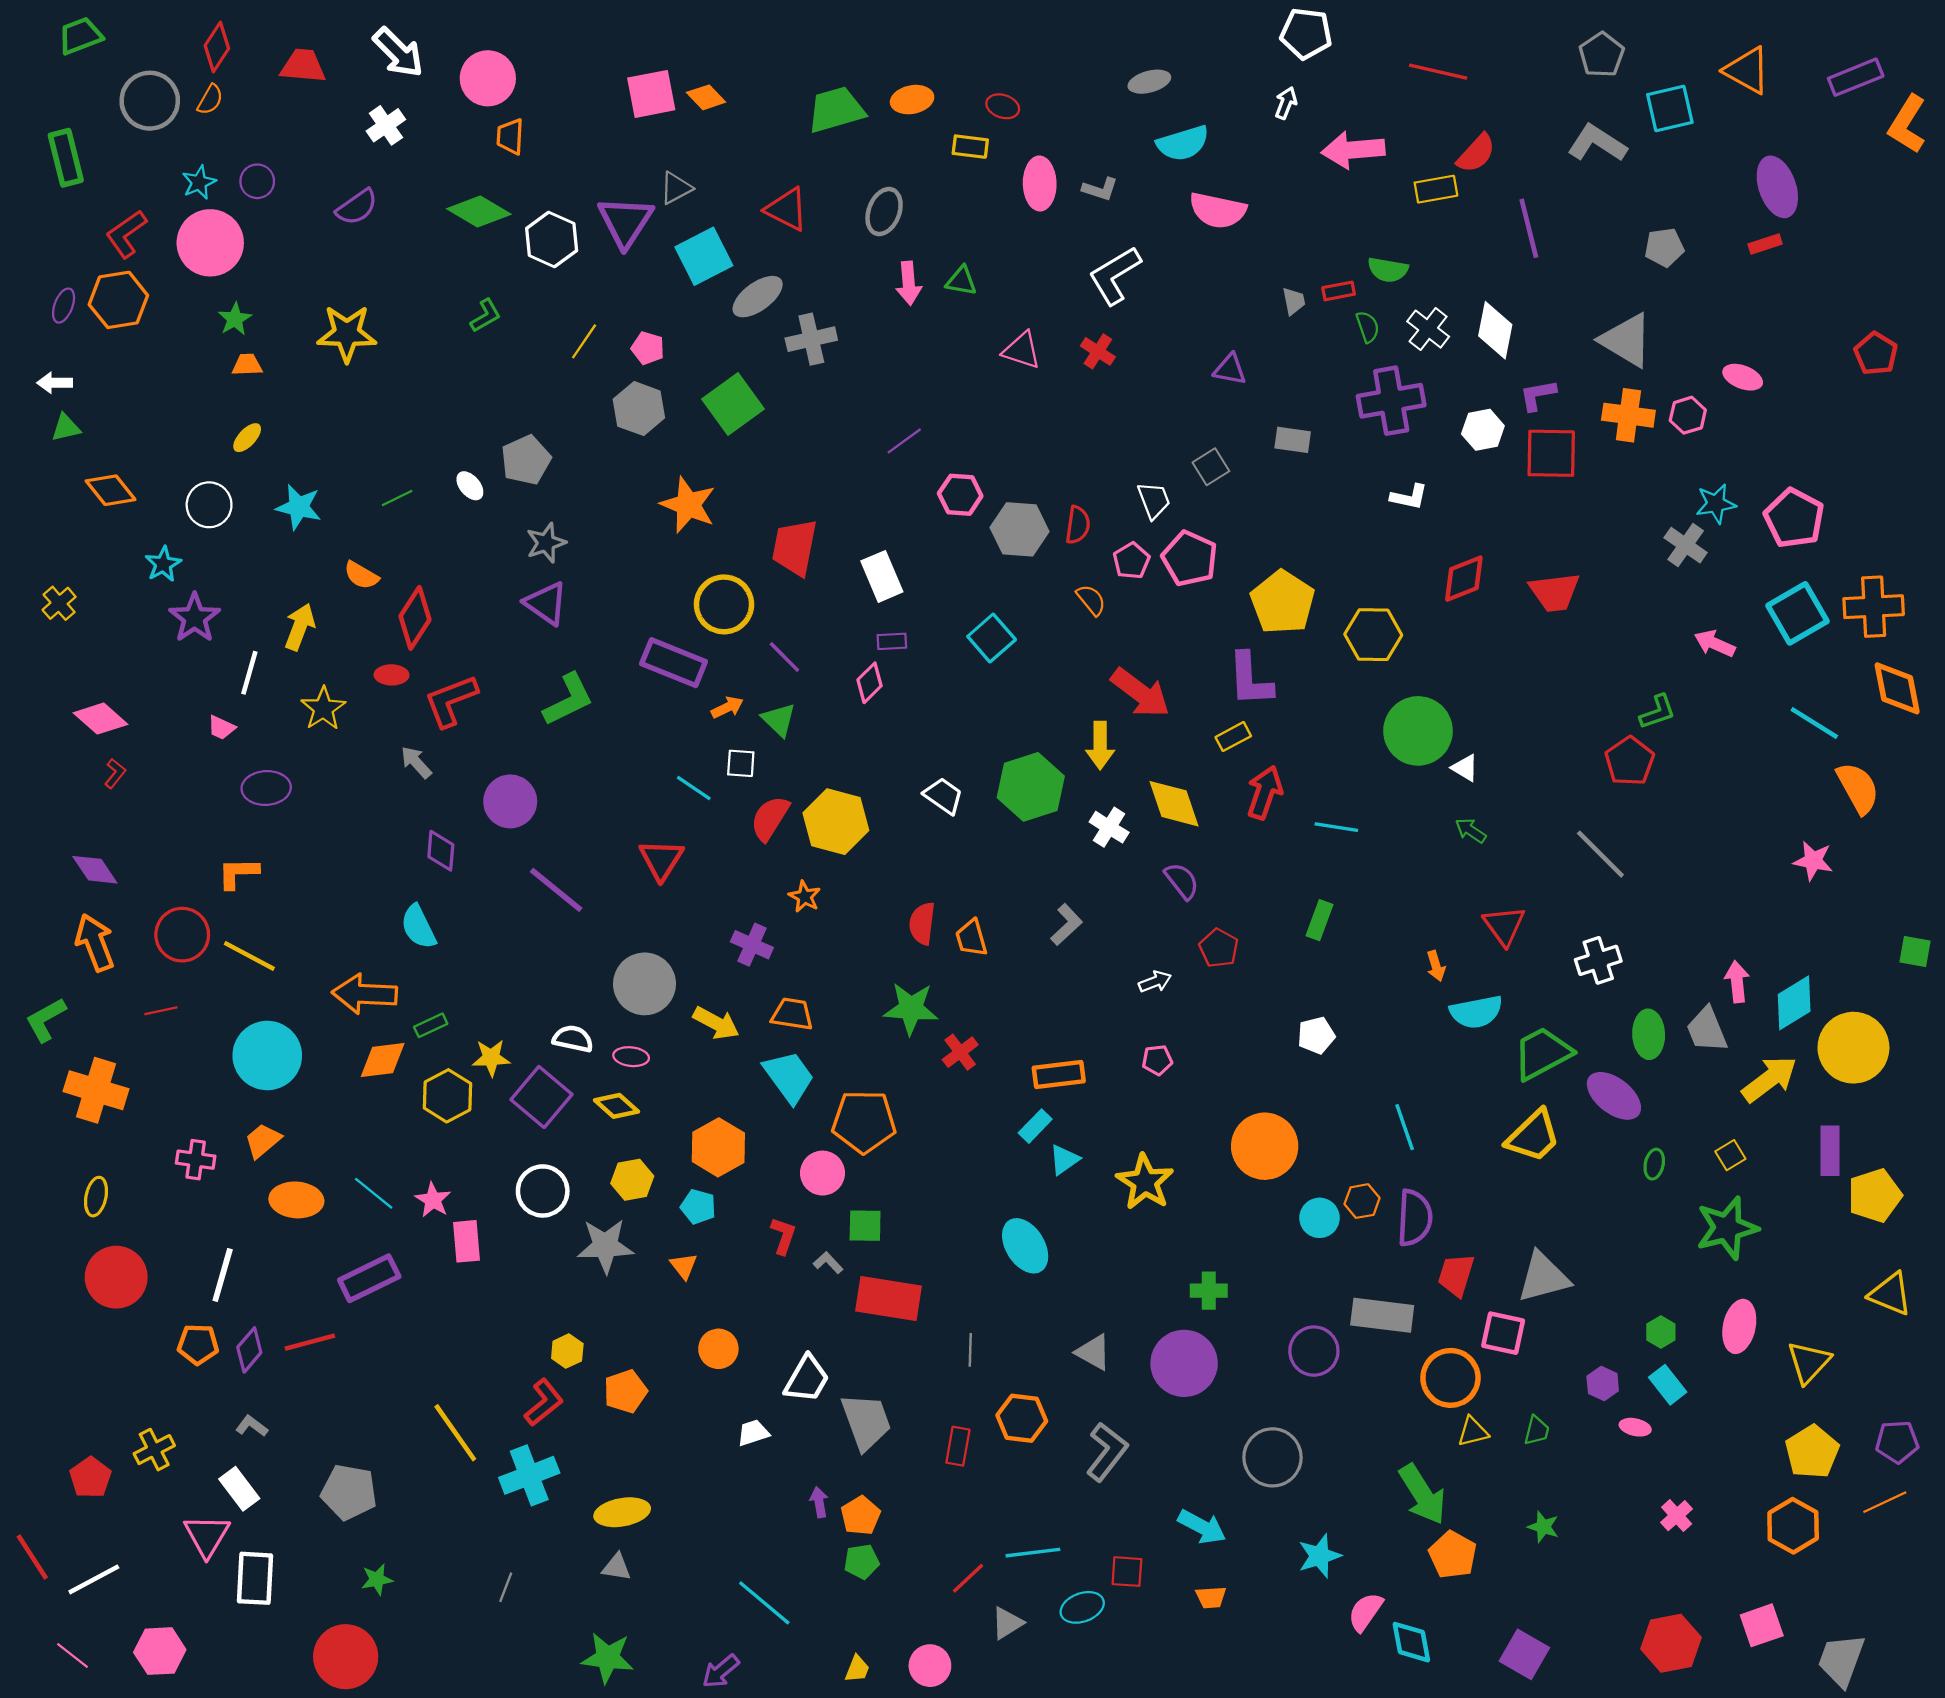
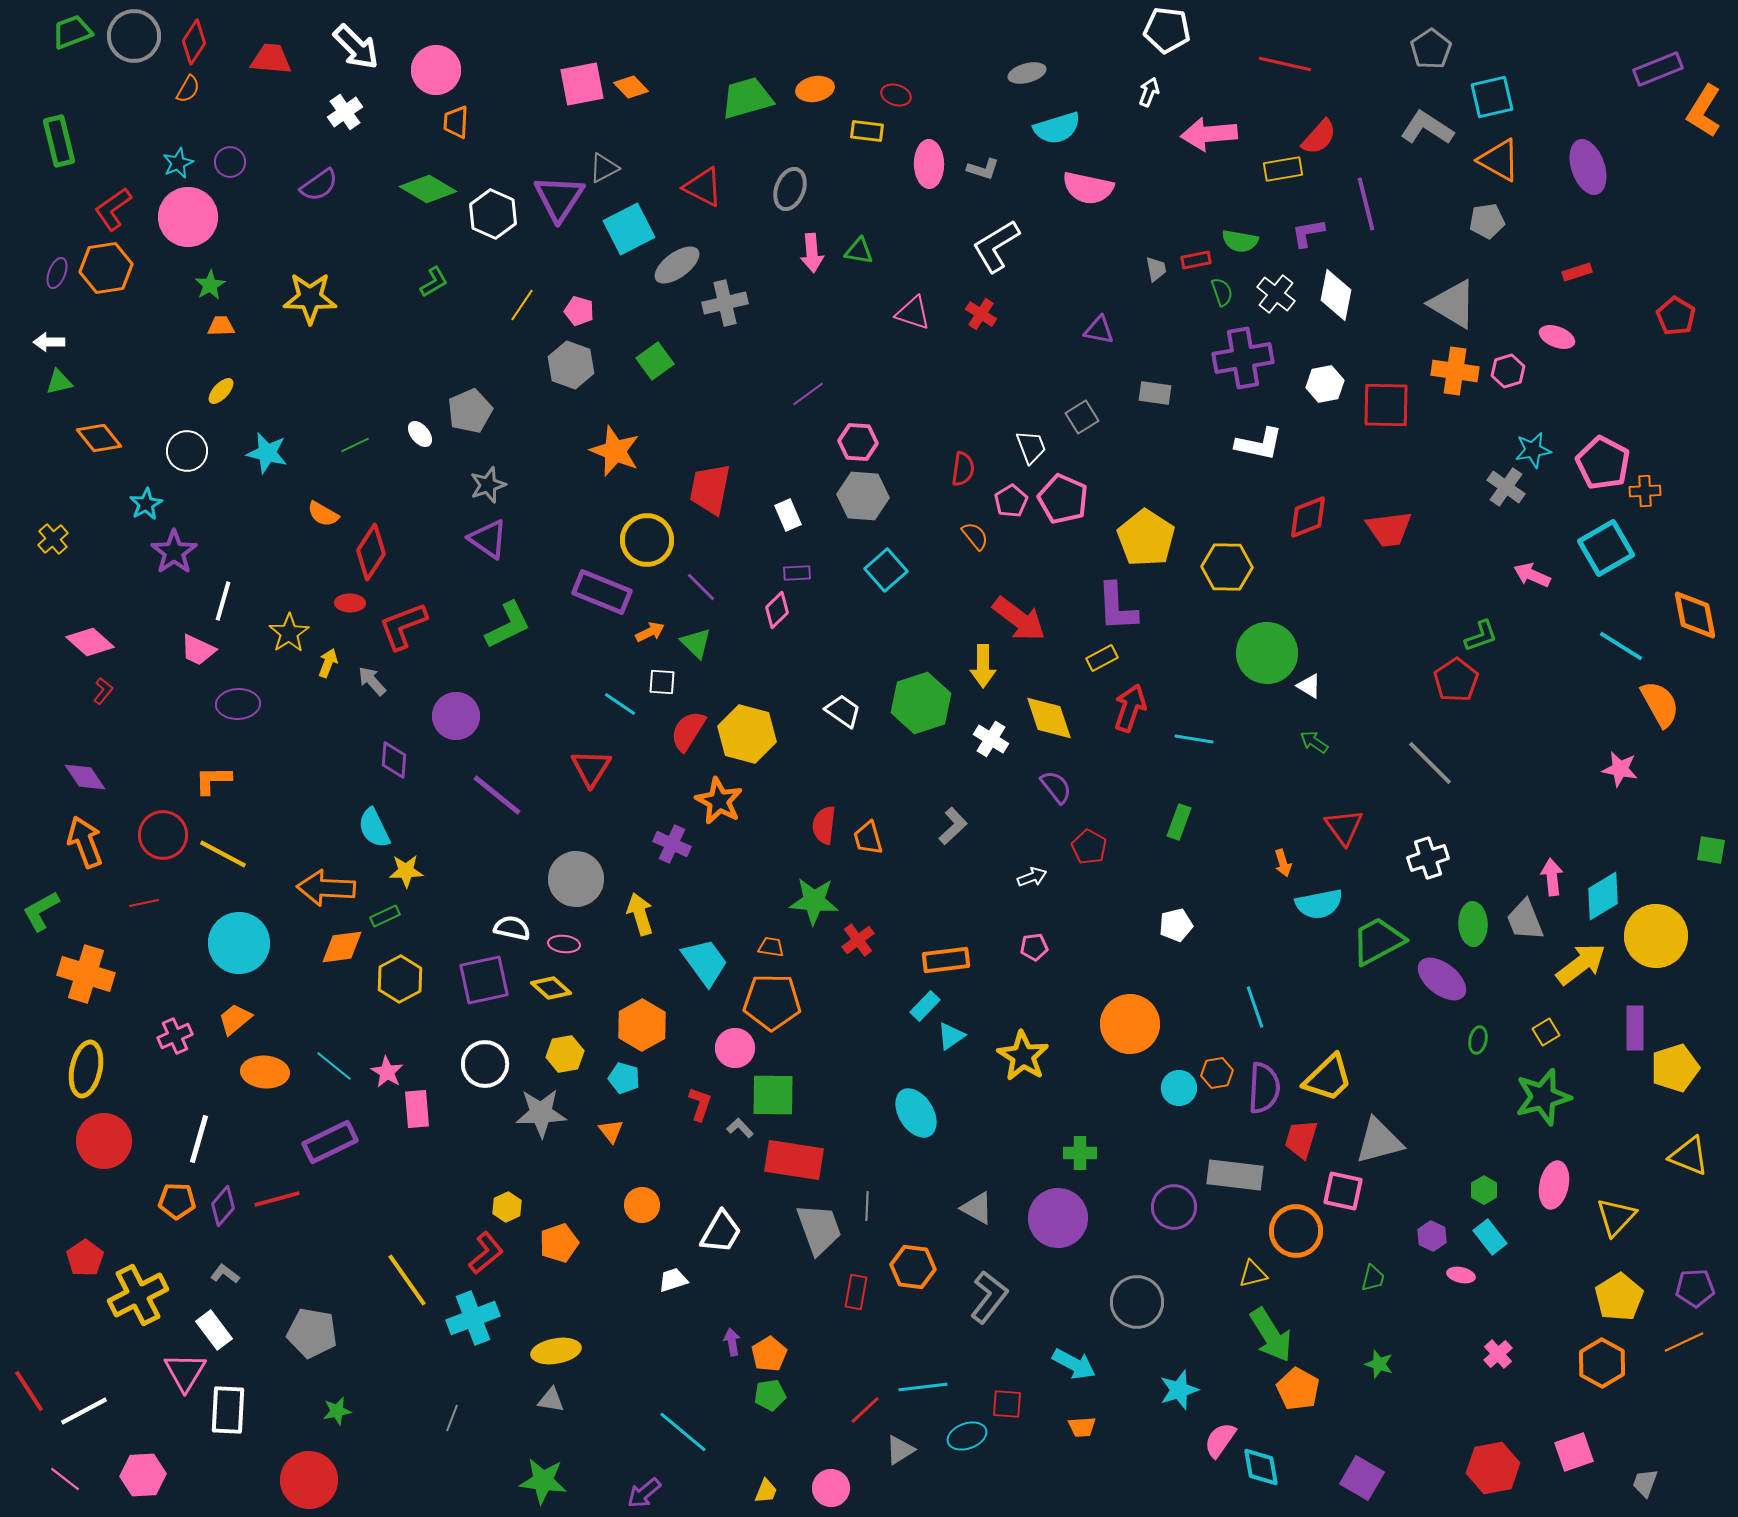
orange triangle: (1747, 70) -> (1499, 160), moved
gray circle: (150, 101) -> (134, 36), moved
red rectangle: (1765, 244) -> (1577, 272), moved
purple L-shape: (1538, 395) -> (1308, 233), moved
green square: (733, 404) -> (655, 361), size x0.7
white L-shape: (1409, 497) -> (1259, 444), size x1.4
gray hexagon: (1020, 529) -> (863, 496), moved
white rectangle: (882, 576) -> (788, 515), size x0.7
orange cross: (1874, 607) -> (1645, 491), moved, size x0.6
yellow arrow: (300, 627) -> (328, 663), moved, size x0.7
pink trapezoid: (221, 728) -> (198, 650), size x1.4
orange star: (805, 897) -> (719, 801), size x1.6
orange trapezoid: (792, 1014) -> (771, 947), moved, size x0.7
yellow arrow: (716, 1023) -> (640, 914), turned -135
yellow star: (491, 1058) -> (406, 871), moved
purple square: (542, 1097) -> (484, 980), turned 38
yellow trapezoid: (1533, 1136) -> (1328, 1078), moved
pink cross: (196, 1160) -> (175, 1036), turned -32
yellow ellipse: (96, 1197) -> (86, 1069), size x1.6
green square: (865, 1226) -> (773, 1095), size x1.4
gray trapezoid: (866, 1422) -> (819, 1229), moved
yellow triangle: (1473, 1432) -> (1253, 1274), moved
yellow cross: (154, 1450) -> (138, 1295), size x1.6
red pentagon: (90, 1478) -> (85, 1258), moved
gray trapezoid: (1841, 1660) -> (1645, 1483), size x0.6

